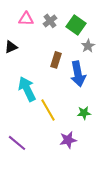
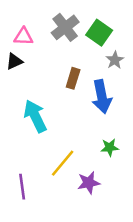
pink triangle: (26, 19) -> (23, 37), moved
gray cross: (50, 21) -> (65, 27), size x1.5
yellow line: (48, 110) -> (63, 163), moved, turned 70
purple line: (17, 143) -> (22, 187), turned 42

